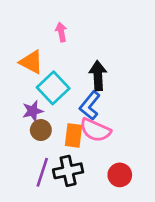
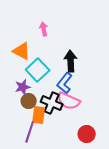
orange rectangle: (73, 135) -> (39, 115), moved
black cross: (68, 171) -> (52, 103), moved, turned 35

